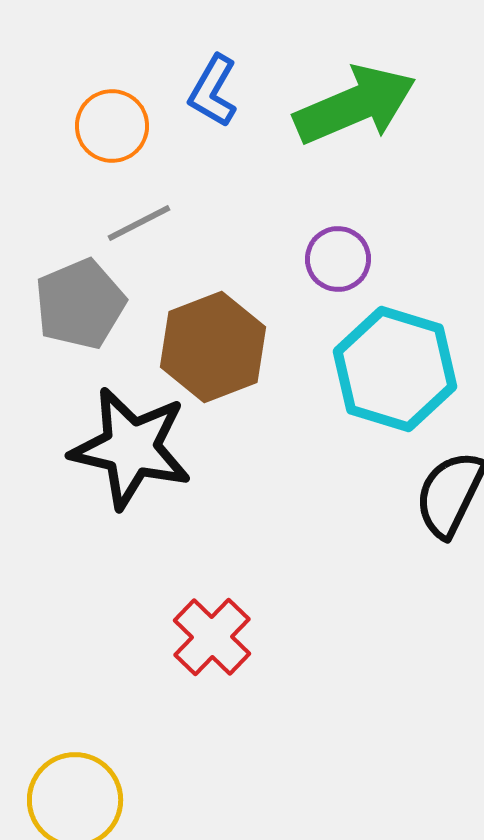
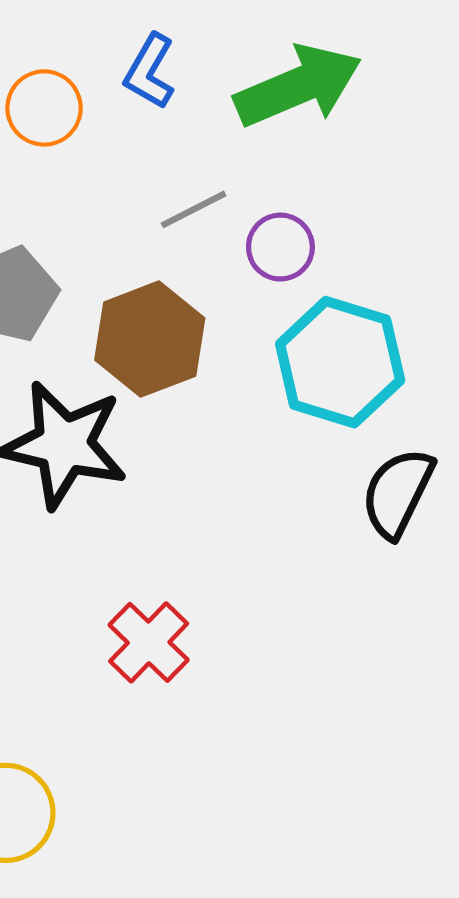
gray line: (139, 223) -> (194, 209), moved

